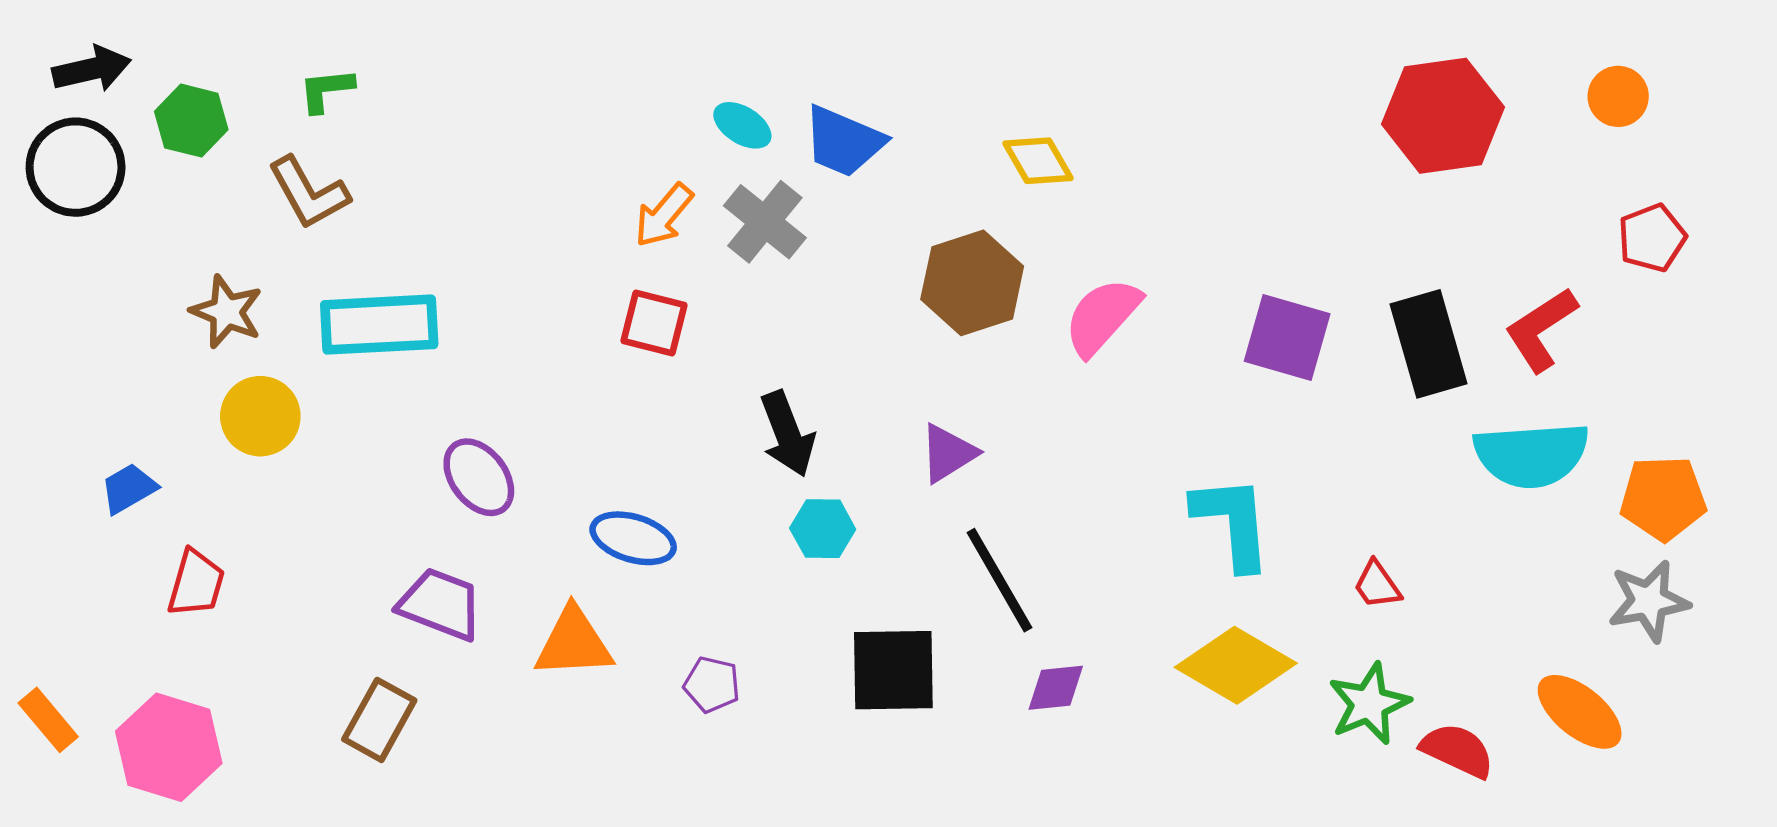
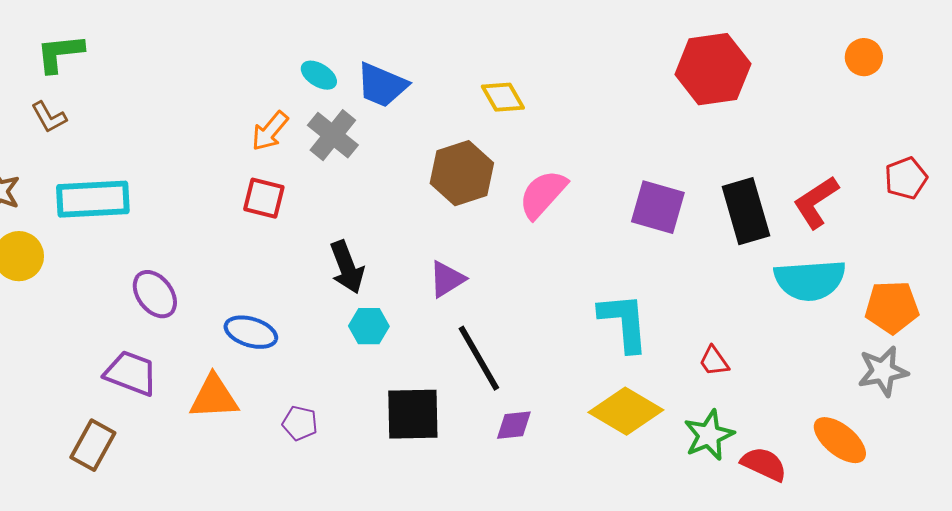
green L-shape: (326, 90) -> (60, 53), size x1.4
red hexagon: (1443, 116) -> (713, 69), moved
brown L-shape: (309, 193) -> (49, 117), size x0.7
red pentagon: (1652, 238) -> (906, 178), moved

